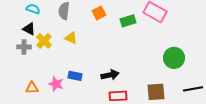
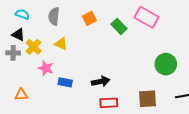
green rectangle: (128, 21) -> (119, 26), turned 63
pink star: (56, 84) -> (46, 68), moved

